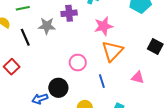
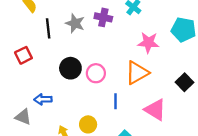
pink star: (103, 26) -> (148, 43), moved
pink triangle: (138, 78) -> (155, 110), size x1.5
black circle: (58, 88) -> (70, 68), moved

